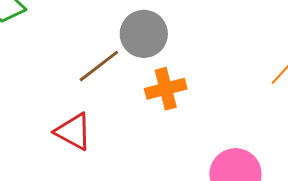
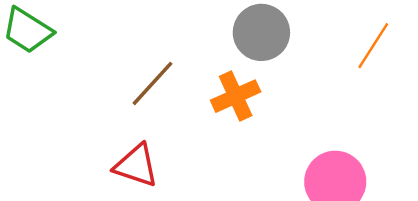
gray circle: (144, 34) -> (261, 32), moved

